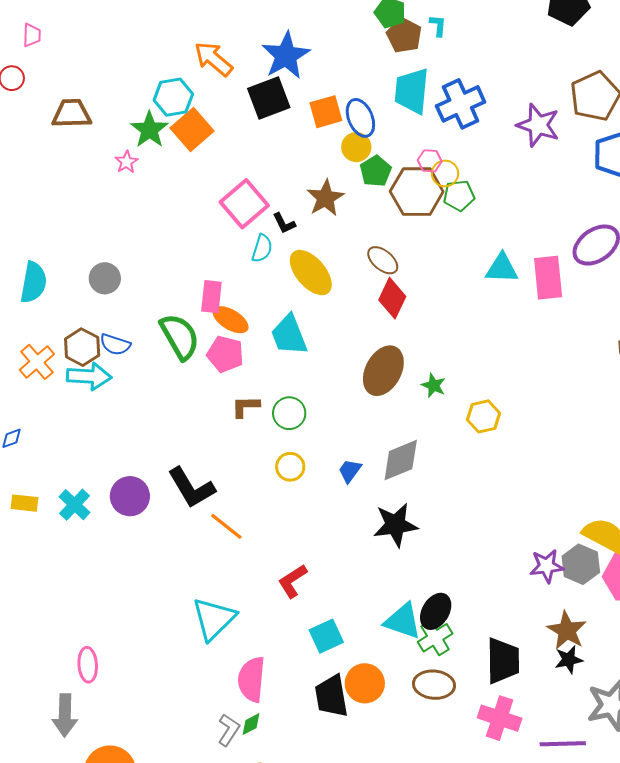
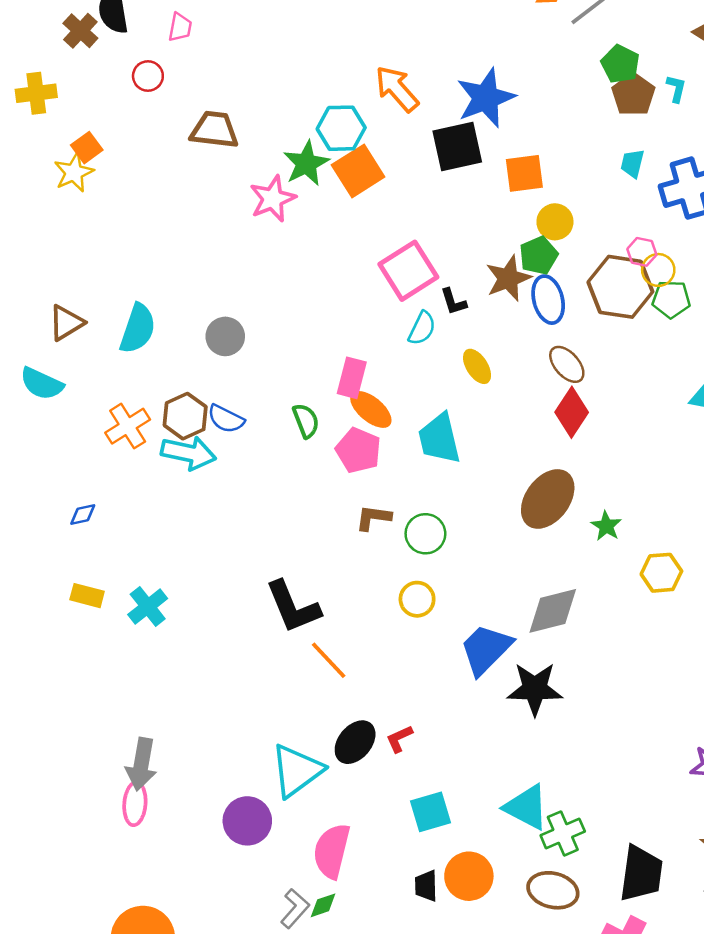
cyan trapezoid: (412, 91) -> (632, 163), size x0.5
blue ellipse: (360, 118) -> (548, 300), moved
pink star: (127, 162) -> (273, 199), size x1.6
green pentagon: (376, 171) -> (539, 255), moved
yellow ellipse: (311, 273) -> (477, 366), size x0.6
green semicircle: (180, 337) -> (306, 421), size x0.6
blue trapezoid: (350, 471) -> (486, 649), moved, size x1.8
purple circle: (130, 496) -> (247, 821), moved
red L-shape: (293, 581) -> (399, 739), size x0.7
black ellipse: (436, 611) -> (355, 742), moved
black trapezoid: (331, 696) -> (426, 886), size x0.6
gray arrow: (65, 715) -> (141, 764), moved

